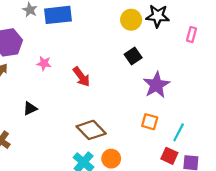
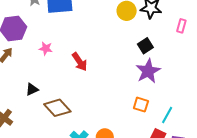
black square: (133, 56) -> (145, 46), moved
brown diamond: (91, 130) -> (57, 108), moved

